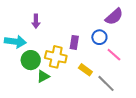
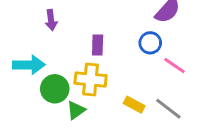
purple arrow: (36, 21) -> (51, 20), moved
purple rectangle: (74, 42) -> (98, 45), moved
yellow rectangle: (85, 70) -> (134, 105), moved

